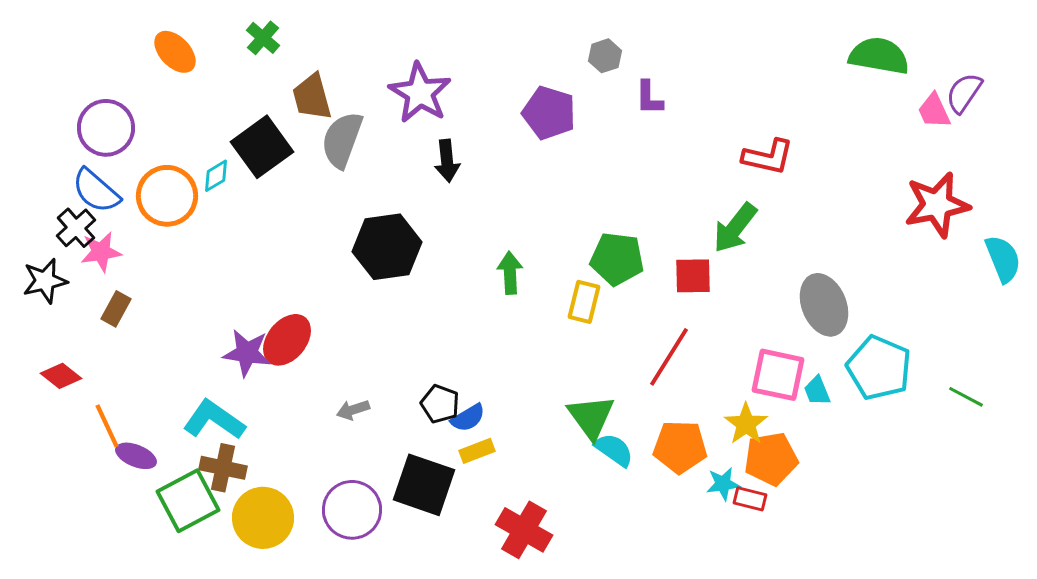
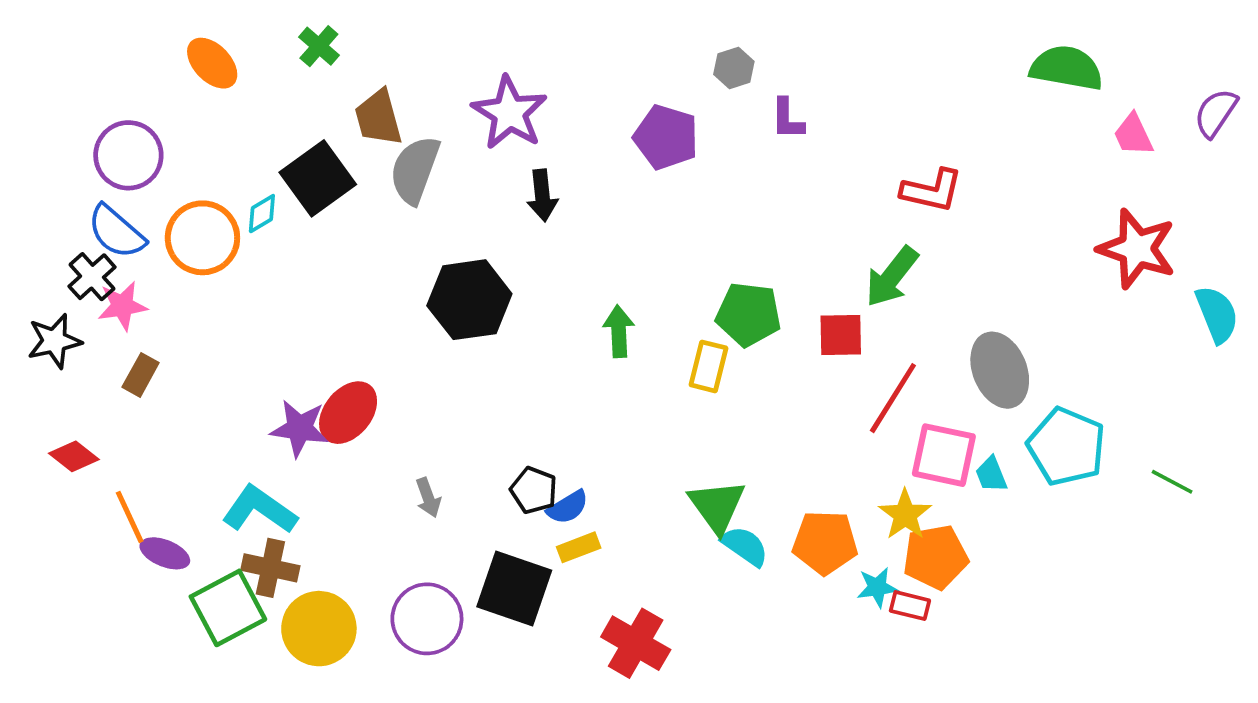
purple semicircle: (964, 93) -> (1216, 113), moved
red star: (937, 205) -> (1137, 249), turned 30
red line: (669, 357) -> (893, 398), moved
gray arrow: (353, 410) -> (428, 498), turned -92

